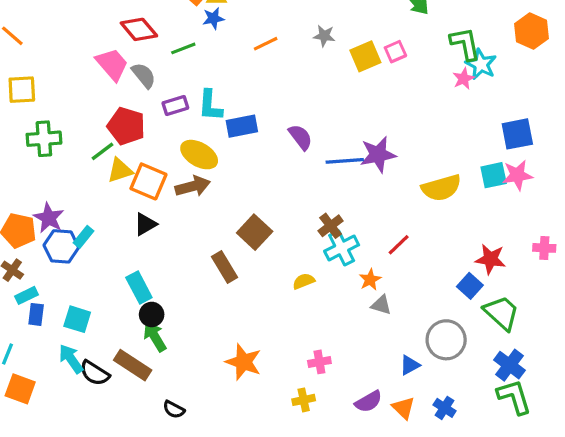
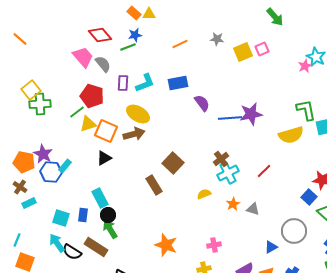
blue star: (213, 18) -> (135, 35), moved
green L-shape: (465, 44) -> (306, 110), moved
yellow square: (22, 90) -> (31, 90), moved, turned -36
purple rectangle: (175, 105) -> (123, 83), turned -70
cyan L-shape: (210, 105) -> (145, 83), turned -115
blue rectangle: (242, 126) -> (178, 83), moved
orange star: (370, 280) -> (233, 204), moved
blue rectangle: (36, 314) -> (83, 215), moved

